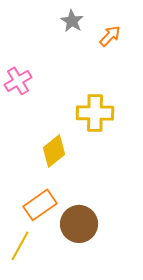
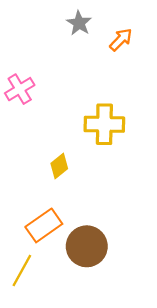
yellow diamond: (54, 151) -> (59, 166), size x0.7

